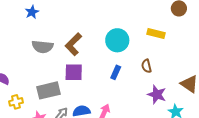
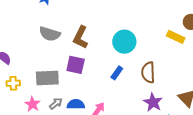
yellow rectangle: (156, 34) -> (176, 37), moved
brown L-shape: (73, 44) -> (81, 37), turned -30
brown semicircle: (146, 66) -> (148, 72), size x1.5

